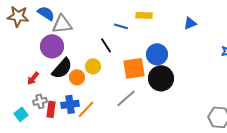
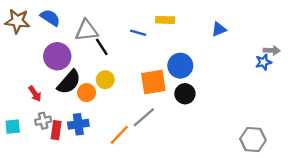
gray triangle: (62, 24) -> (87, 30), moved
black line: (106, 45) -> (102, 47), moved
red arrow: (33, 78) -> (35, 94), turned -72
black circle: (161, 78) -> (185, 94), size x0.7
orange line: (86, 109) -> (119, 135), moved
cyan square: (21, 114) -> (13, 127), moved, turned 32

